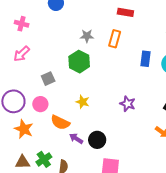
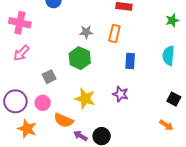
pink cross: (22, 24) -> (20, 23), size x1.5
blue rectangle: (146, 59) -> (130, 61), moved
yellow star: (83, 102) -> (85, 99), size x1.5
purple star: (128, 104) -> (120, 94), moved

